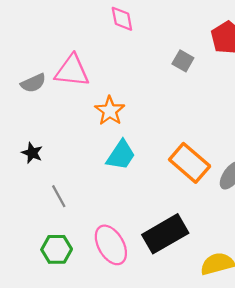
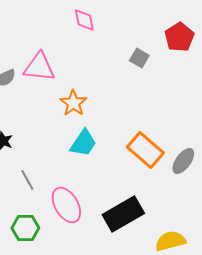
pink ellipse: (111, 245) -> (66, 205), moved

